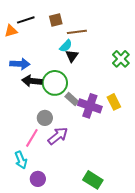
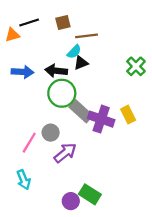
black triangle: (72, 56) -> (81, 63), turned 32
black arrow: (32, 81) -> (56, 71), moved
gray rectangle: (72, 99) -> (81, 111), size x1.5
pink line: (32, 138) -> (29, 143), moved
purple circle: (38, 179) -> (71, 201), moved
green rectangle: (93, 180) -> (90, 194), moved

